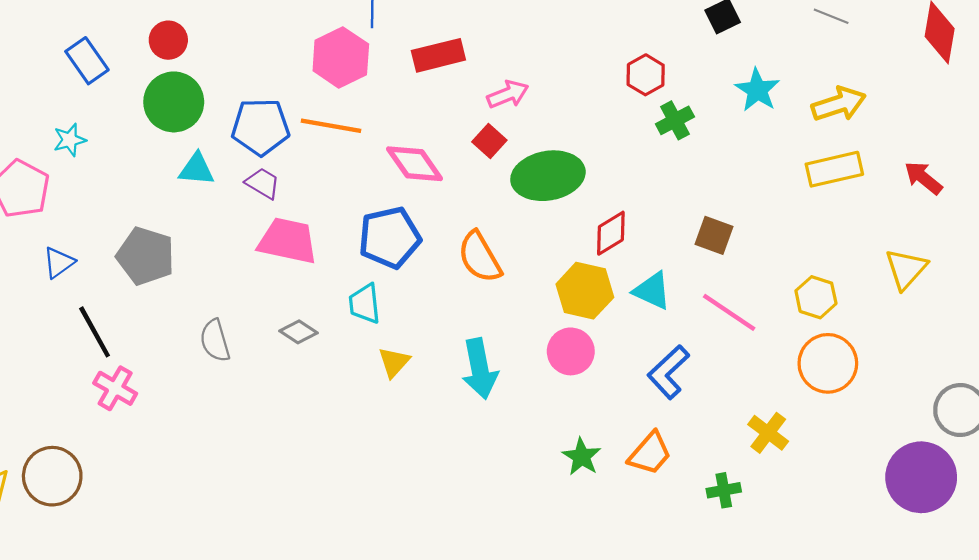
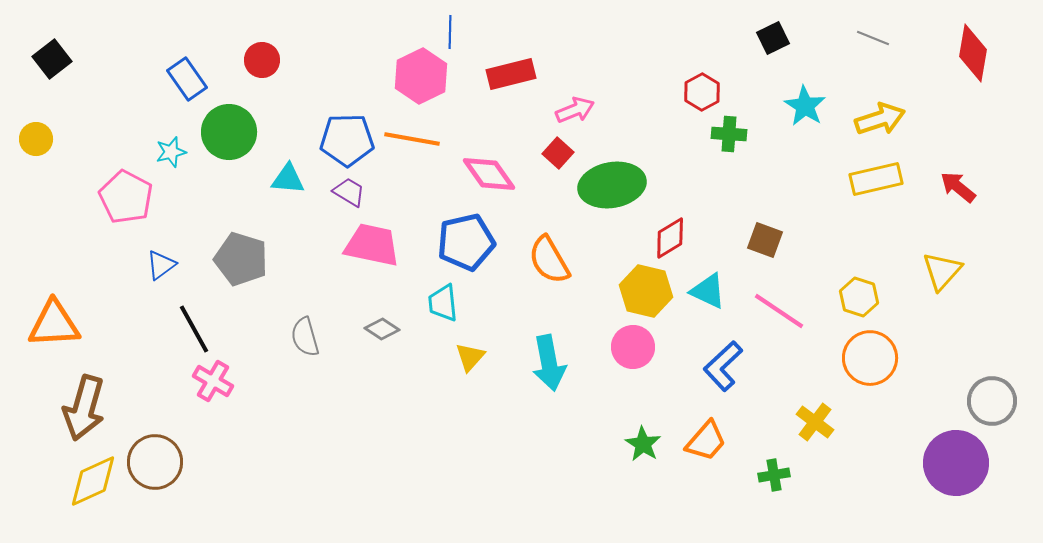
green circle: (174, 102) -> (229, 132), moved
green cross: (675, 120) -> (729, 134), turned 32

